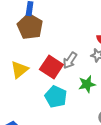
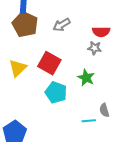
gray arrow: (70, 60) -> (62, 25), moved, turned 30
green star: (87, 84) -> (86, 78), turned -30

